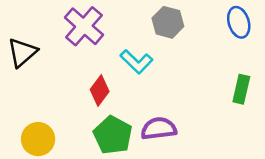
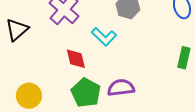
red diamond: (100, 91) -> (76, 59), turned -50

